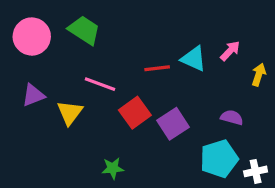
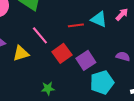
pink line: (100, 84) -> (40, 35), turned 30
yellow triangle: (70, 113) -> (21, 53), turned 36
cyan pentagon: (219, 159) -> (102, 82), moved

